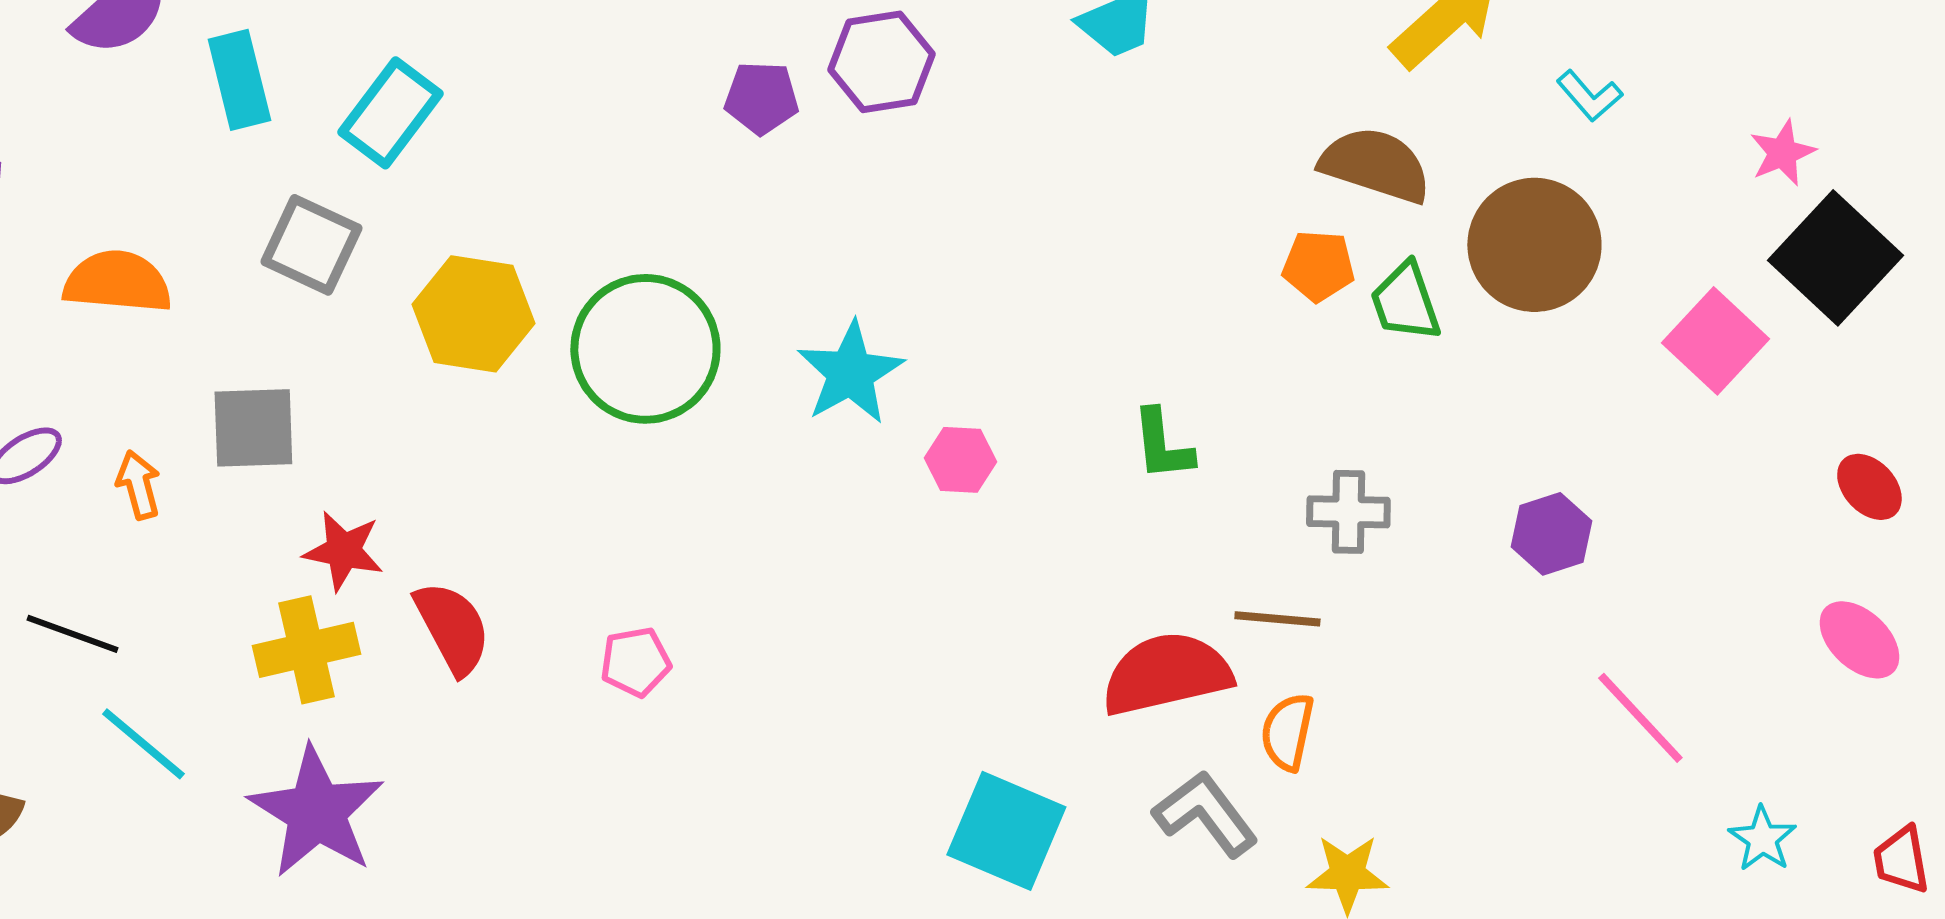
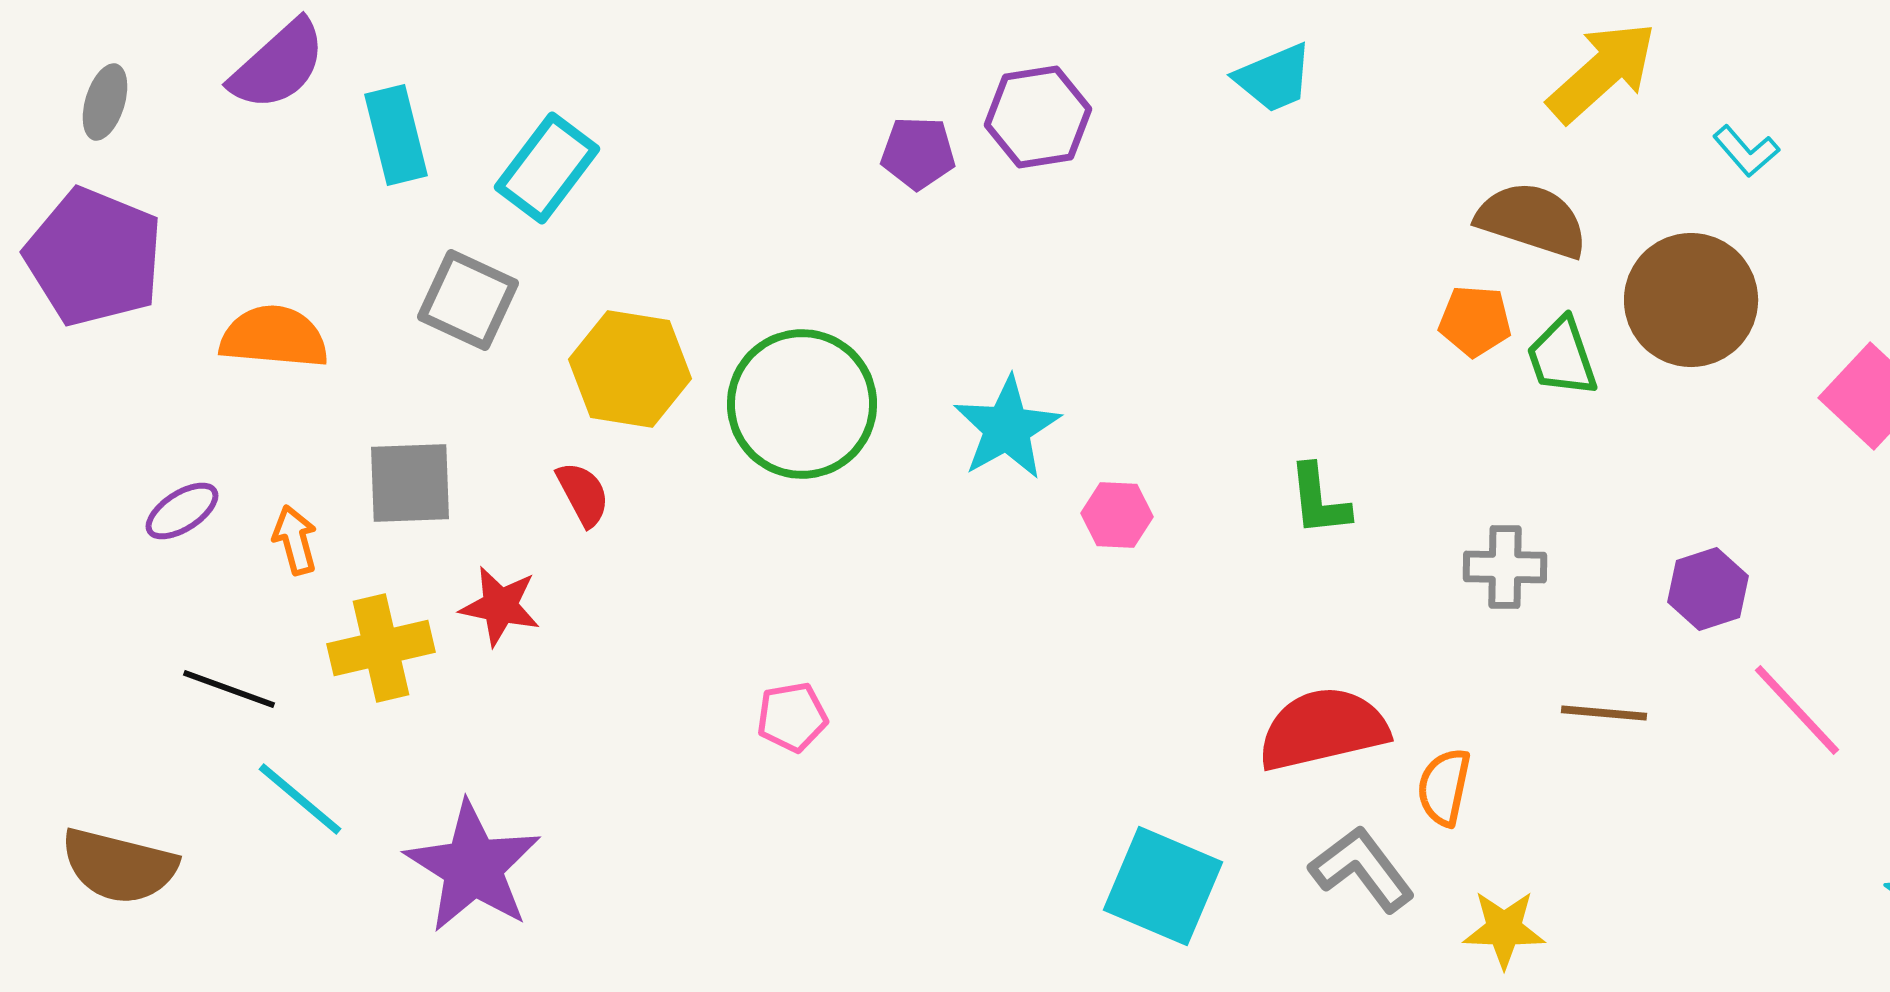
brown line: (1277, 619) -> (1604, 713), moved
red semicircle: (452, 628) -> (583, 494), moved, size x0.7
yellow cross: (306, 650) -> (381, 648), moved
pink line: (1640, 718) -> (1797, 710), moved

